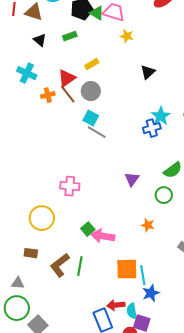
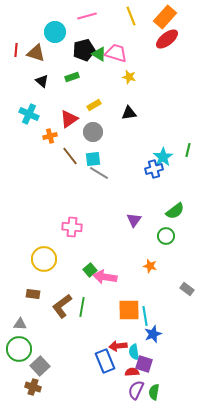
black triangle: (148, 72) -> (129, 113), moved, turned 35
brown line: (68, 94) -> (70, 156), moved
cyan square: (91, 118) -> (93, 159), turned -35

